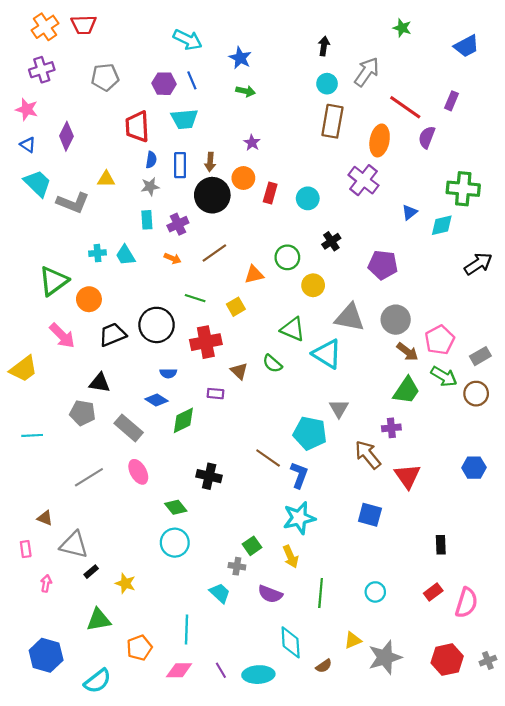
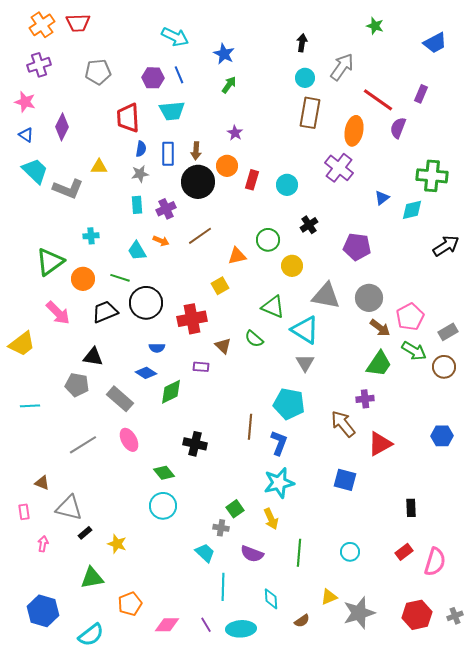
green arrow: (246, 91) -> (229, 85), turned -66
cyan trapezoid: (125, 255) -> (137, 251), moved
green line: (195, 298) -> (120, 278), moved
gray triangle: (339, 409) -> (305, 363), moved
brown line: (268, 458) -> (250, 427), turned 60
red triangle: (407, 476) -> (380, 444), turned 36
cyan line: (187, 629) -> (223, 587), moved
cyan diamond: (291, 642) -> (271, 599), size x0.7

